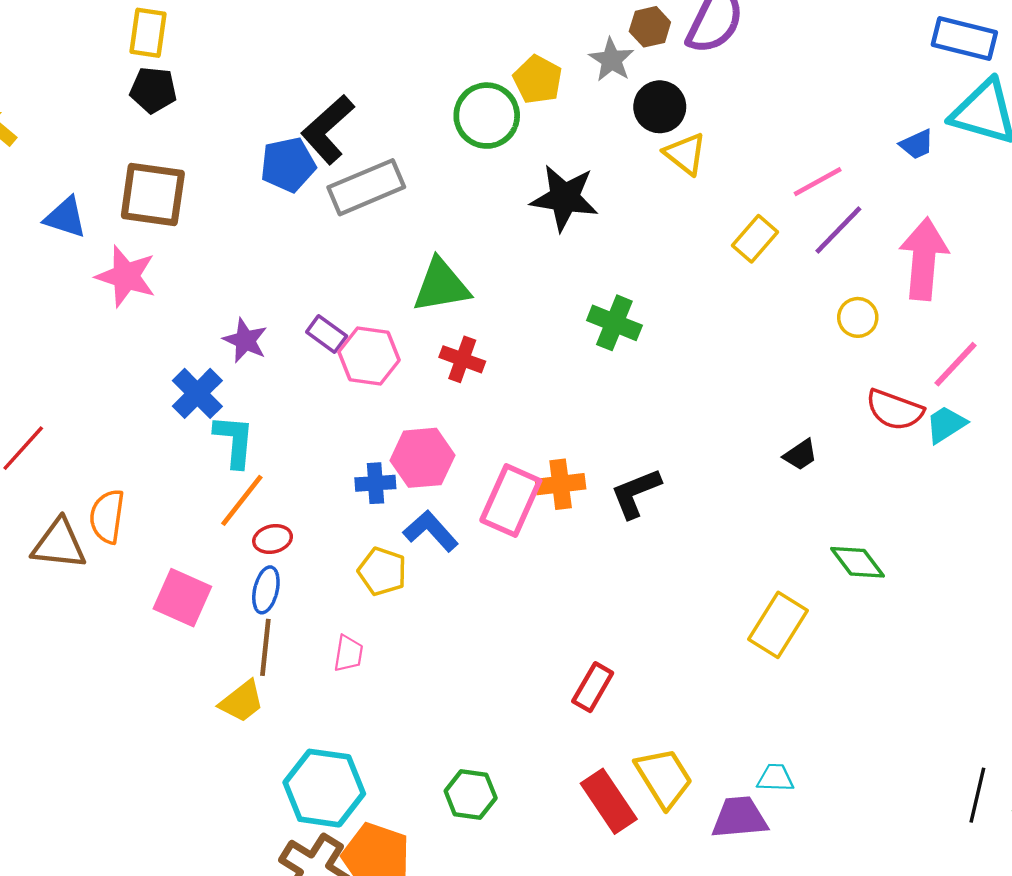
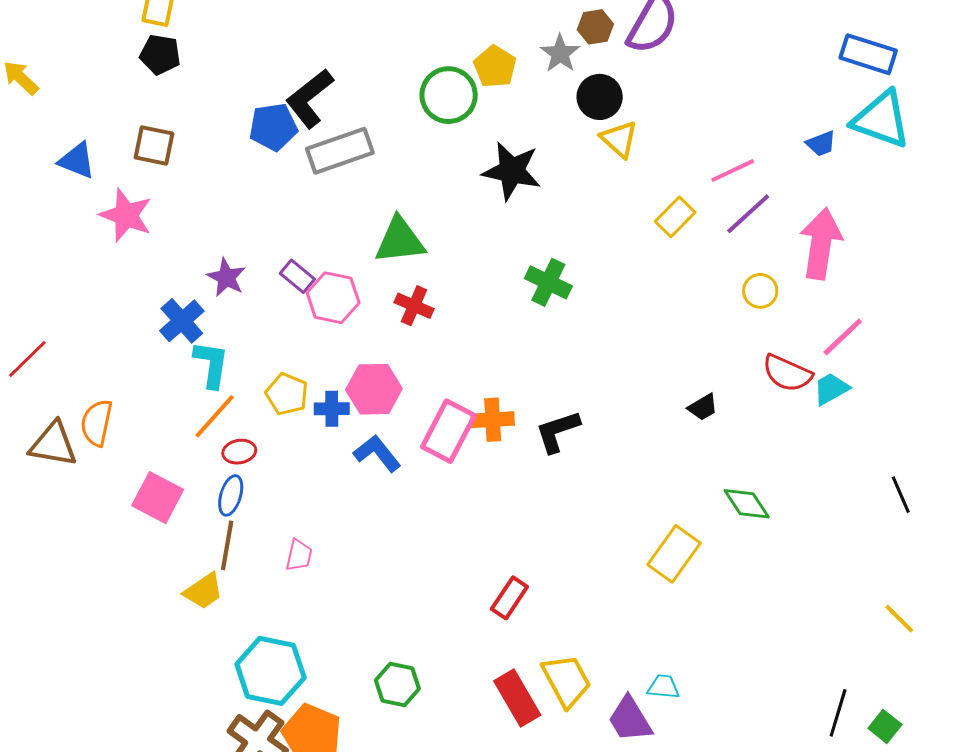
brown square: (153, 195) -> (154, 145), size x0.7
yellow pentagon: (382, 571) -> (287, 394), moved
purple trapezoid: (739, 818) -> (630, 719), turned -120

